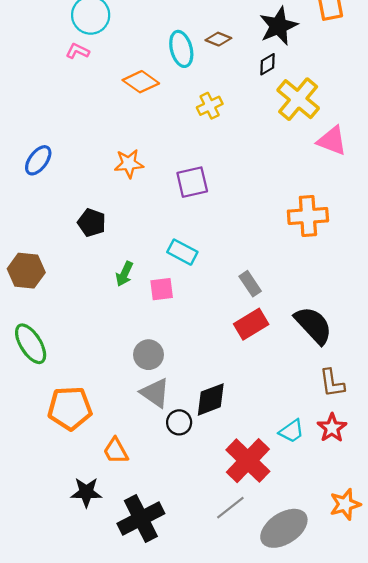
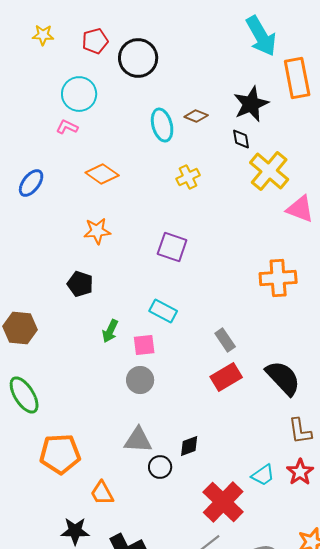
black diamond: (268, 64) -> (241, 139), turned -70
orange diamond: (141, 82) -> (102, 174), moved
blue ellipse: (38, 160) -> (31, 183), moved
orange star: (129, 164) -> (97, 231), moved
purple square: (192, 182) -> (172, 247), turned 32
gray circle: (149, 355) -> (140, 380), moved
gray triangle: (155, 393) -> (138, 440), turned -32
black diamond: (211, 399) -> (189, 446), size x0.7

